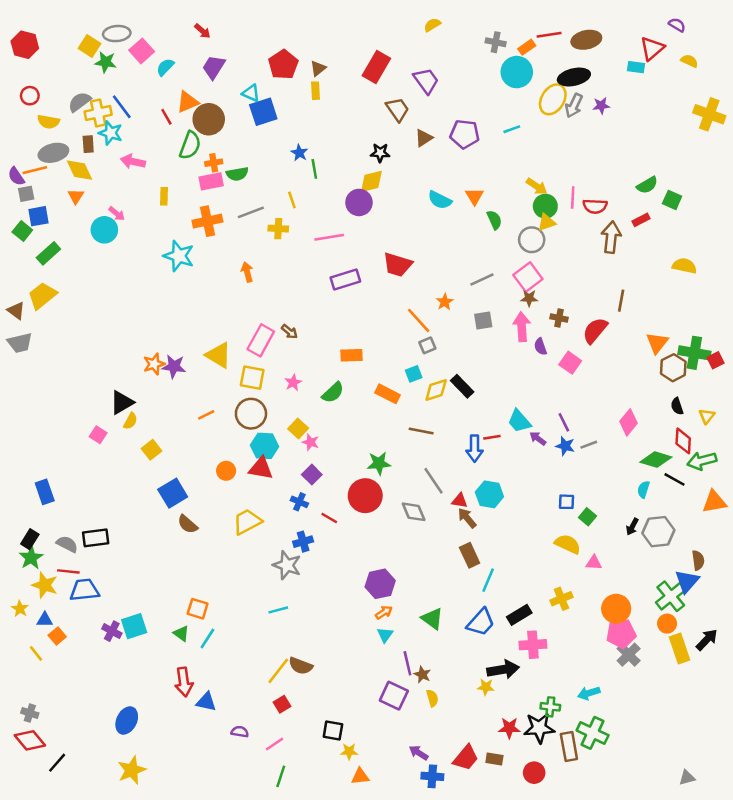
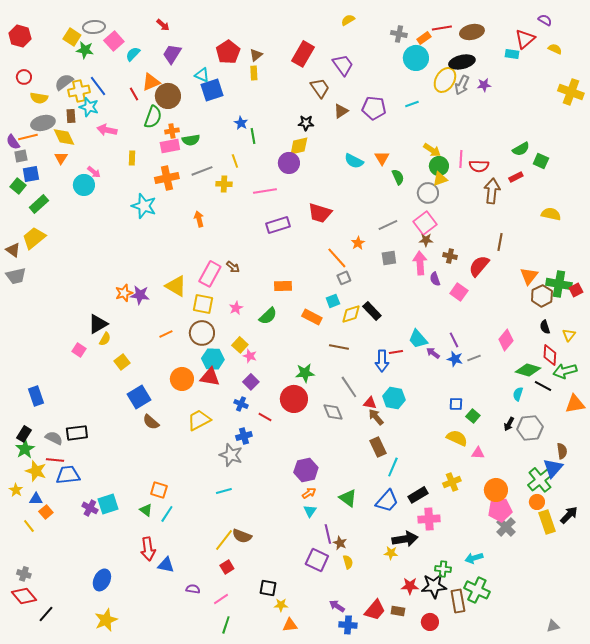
orange circle: (226, 471) -> (182, 379), size x1.5

